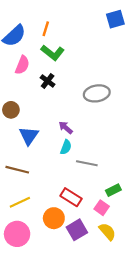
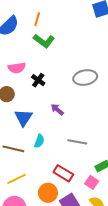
pink semicircle: (22, 65) -> (17, 68), moved, turned 60
black cross: (48, 81) -> (38, 80), moved
cyan semicircle: (66, 147) -> (39, 141), moved

